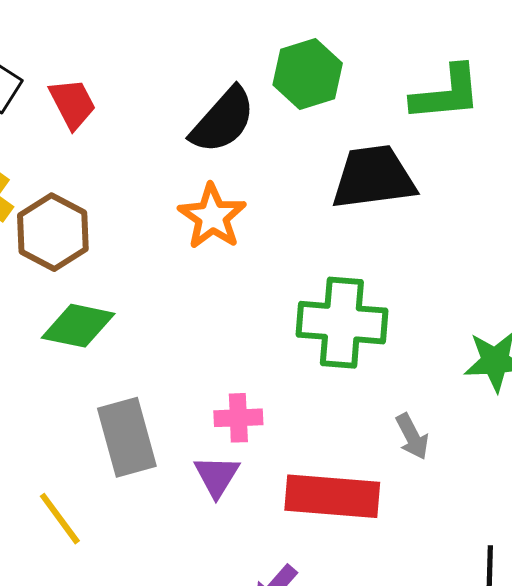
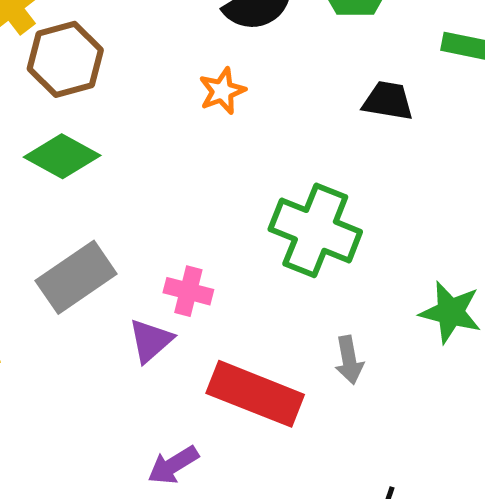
black trapezoid: (373, 177) -> (388, 101), size x0.6
orange star: (212, 216) -> (222, 91), size x0.7
gray rectangle: (127, 437) -> (76, 277), turned 54

